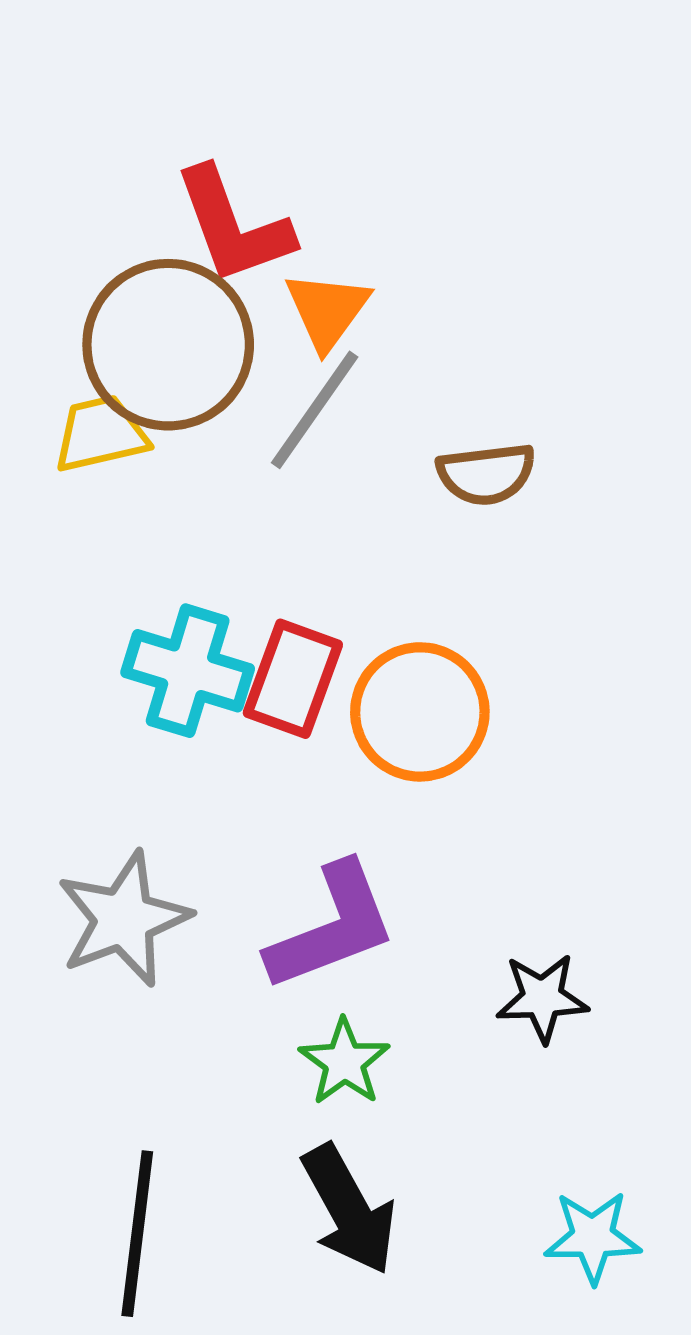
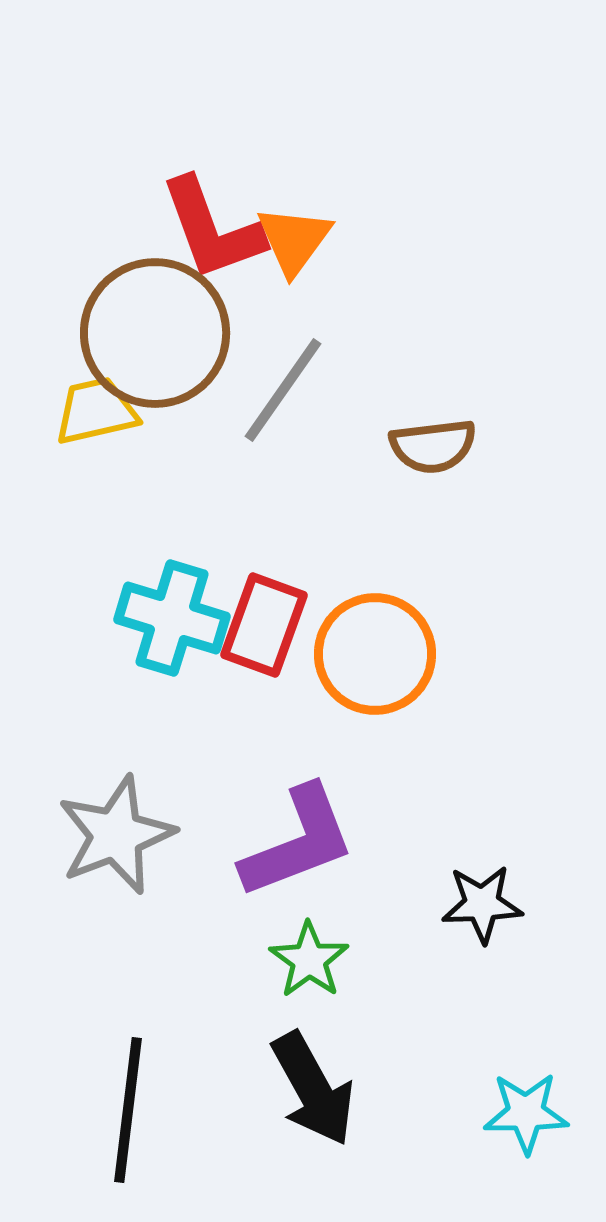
orange triangle: (327, 310) -> (294, 240), moved

